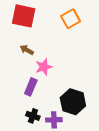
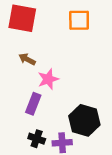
orange square: (71, 19) -> (79, 20), turned 30

